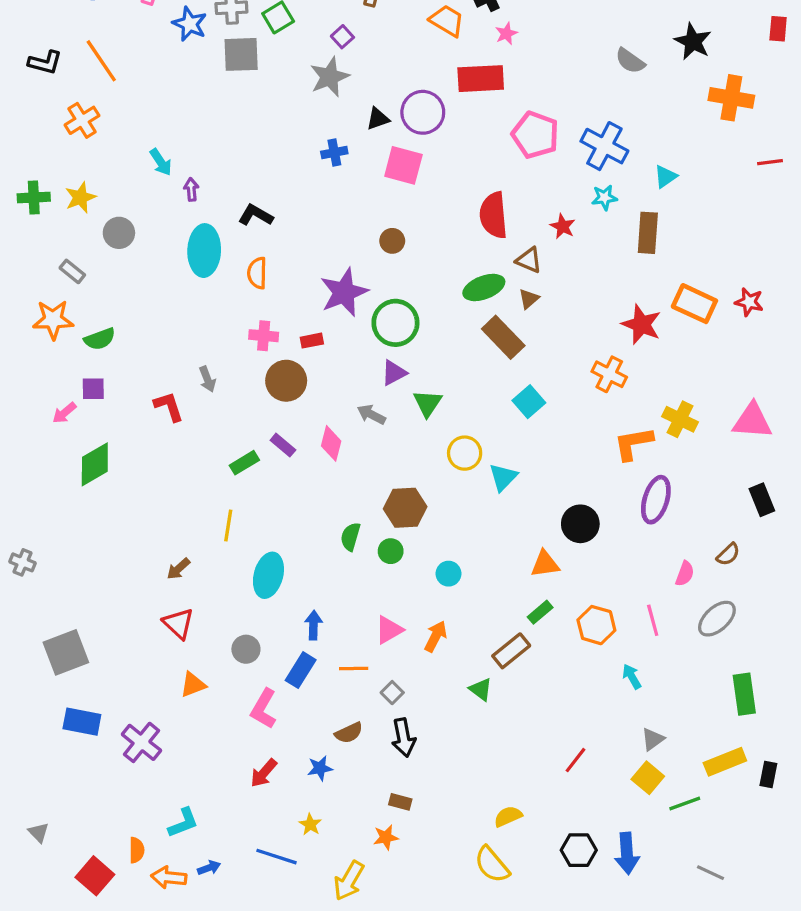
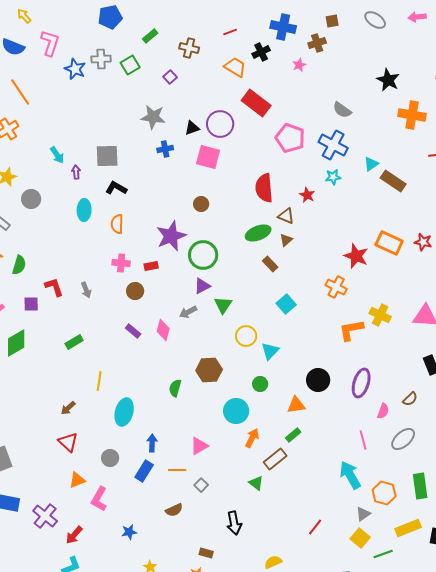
pink star: (506, 34) -> (299, 65), moved
gray square: (241, 54) -> (107, 156), moved
gray semicircle: (630, 61) -> (342, 110), moved
gray star: (330, 77) -> (153, 117), moved, turned 30
red rectangle: (481, 79) -> (256, 103), turned 40
brown rectangle: (648, 233) -> (393, 181), moved, turned -60
cyan ellipse: (204, 251) -> (84, 210), size x0.7
brown rectangle: (503, 337) -> (270, 264), size x0.6
green semicircle: (100, 339) -> (19, 265), turned -54
brown circle: (286, 381) -> (135, 291), size x0.7
purple square: (93, 389) -> (31, 304), moved
red L-shape: (169, 406) -> (54, 287), moved
gray arrow: (371, 414) -> (188, 312), turned -54
green rectangle: (244, 463) -> (74, 342), moved
purple ellipse: (656, 500) -> (361, 383), moved
green circle: (391, 551) -> (260, 384), moved
cyan circle: (448, 574) -> (236, 411), size x1.6
orange hexagon: (596, 625) -> (384, 493), moved
orange arrow: (436, 636) -> (252, 438), moved
cyan arrow: (632, 677) -> (350, 475), size x1.8
pink L-shape: (264, 709) -> (99, 499), moved
black arrow: (403, 738) -> (234, 523), moved
blue star: (320, 768) -> (129, 532), moved
red arrow: (264, 773) -> (74, 535), moved

